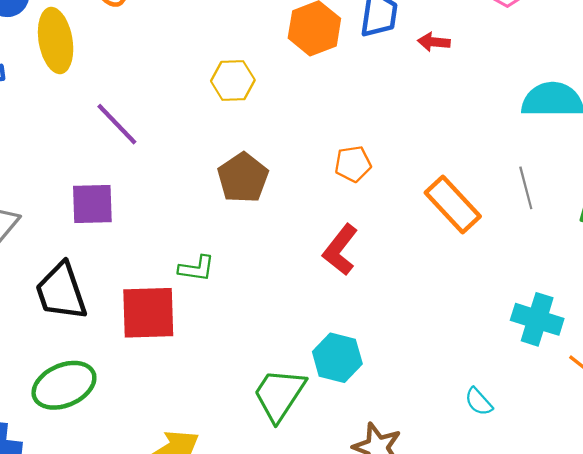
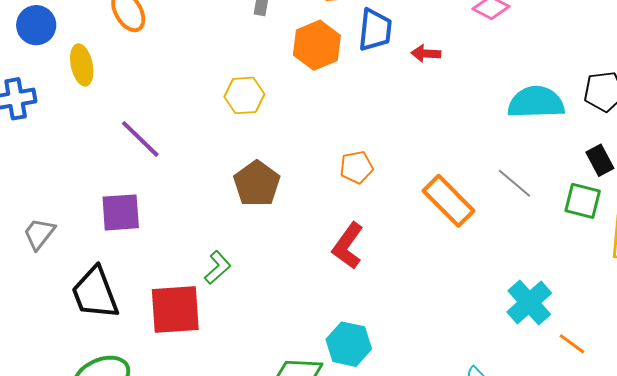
yellow ellipse: (56, 41) -> (82, 65), size x0.7
gray line: (526, 188) -> (515, 183), turned -33
green L-shape: (197, 268) -> (218, 268), turned -48
cyan cross: (537, 319) -> (529, 303), turned 33

